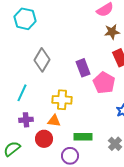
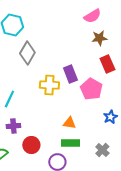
gray diamond: (42, 60) -> (27, 53), moved
yellow cross: (62, 100) -> (49, 85), moved
orange triangle: (54, 121) -> (69, 123), moved

